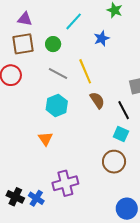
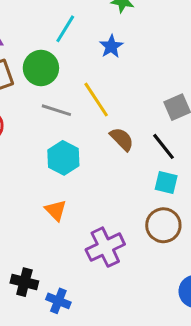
green circle: (53, 44) -> (41, 68), size x1.5
purple cross: (65, 183) -> (105, 247), moved
black cross: (15, 197) -> (24, 282), moved

